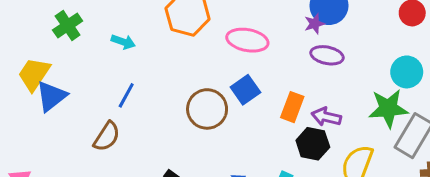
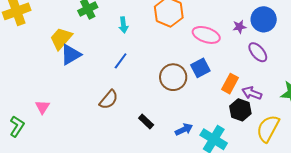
purple star: (315, 24) -> (239, 27), moved
cyan arrow: (123, 42) -> (123, 25), turned 56
purple ellipse: (327, 55) -> (258, 52), turned 30
brown semicircle: (107, 137) -> (109, 100), moved

